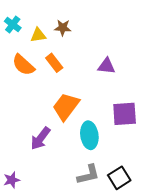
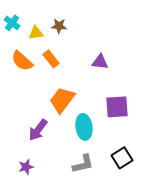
black square: (119, 178) -> (122, 158), moved
purple star: (12, 180) -> (26, 167), moved

